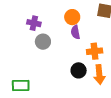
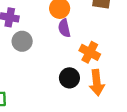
orange cross: (95, 51) -> (90, 52), turned 35

